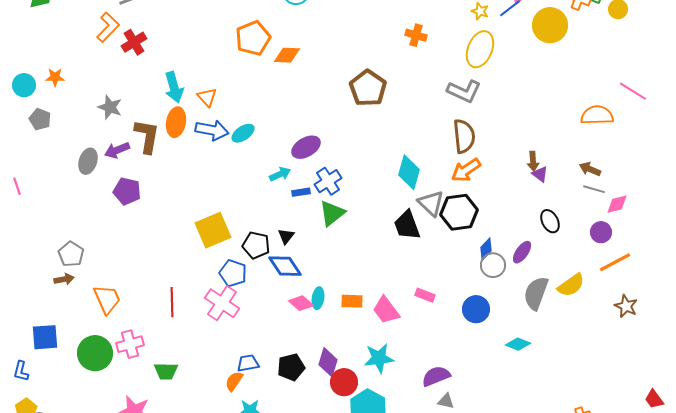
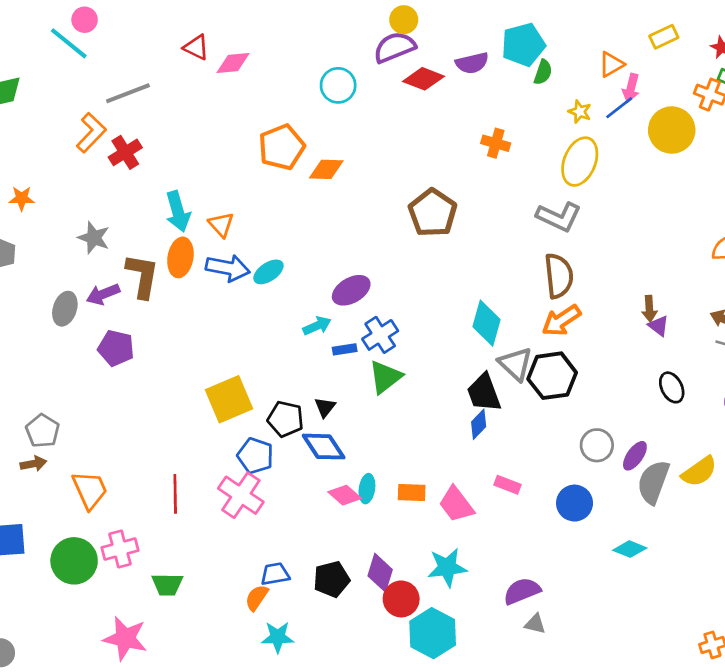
blue diamond: (486, 249) -> (479, 424), moved
purple ellipse: (522, 252) -> (635, 456), moved

